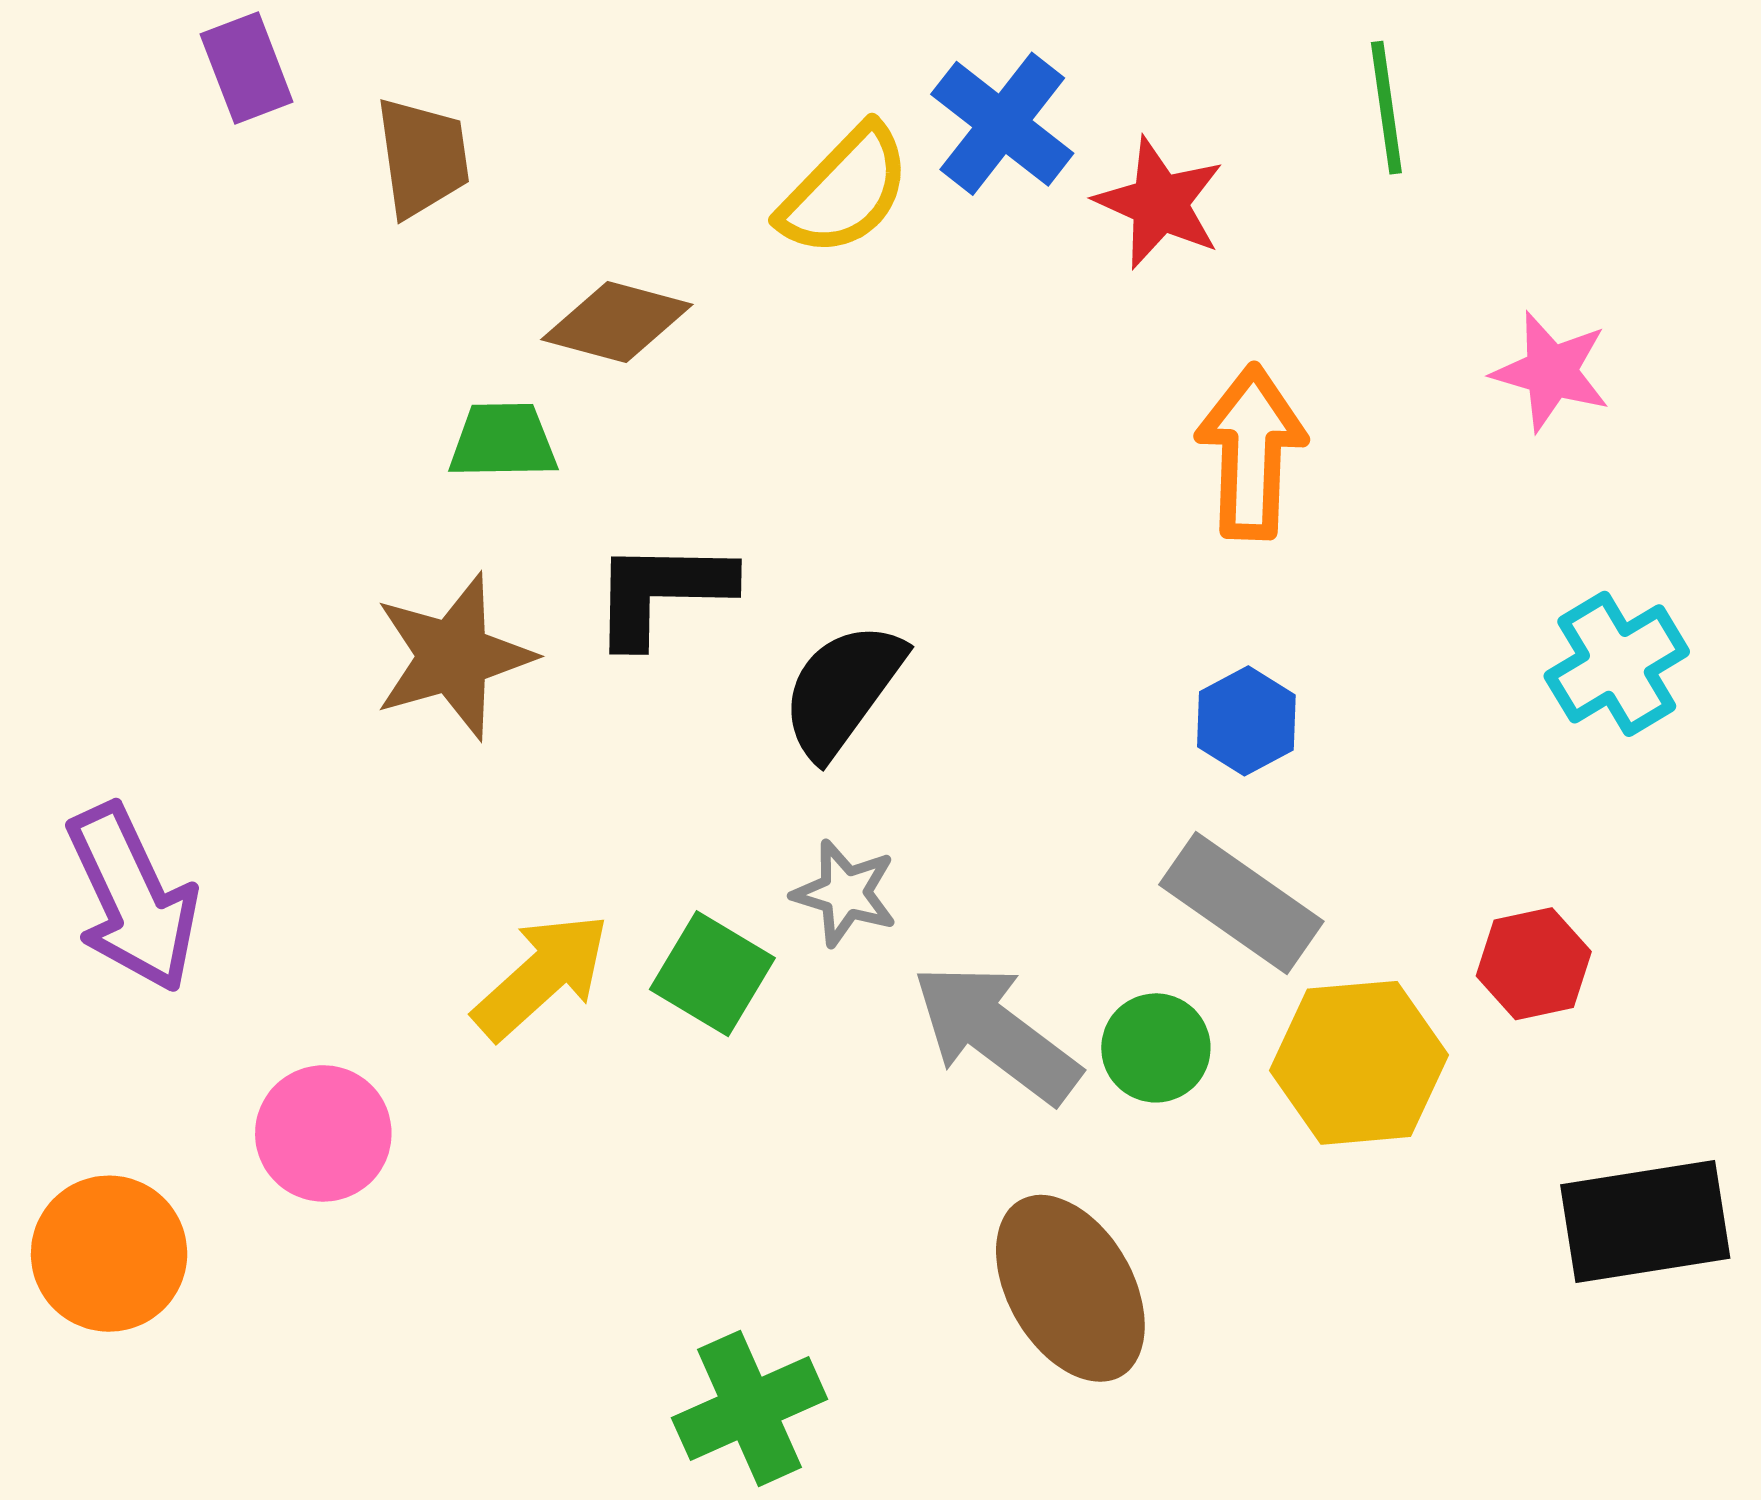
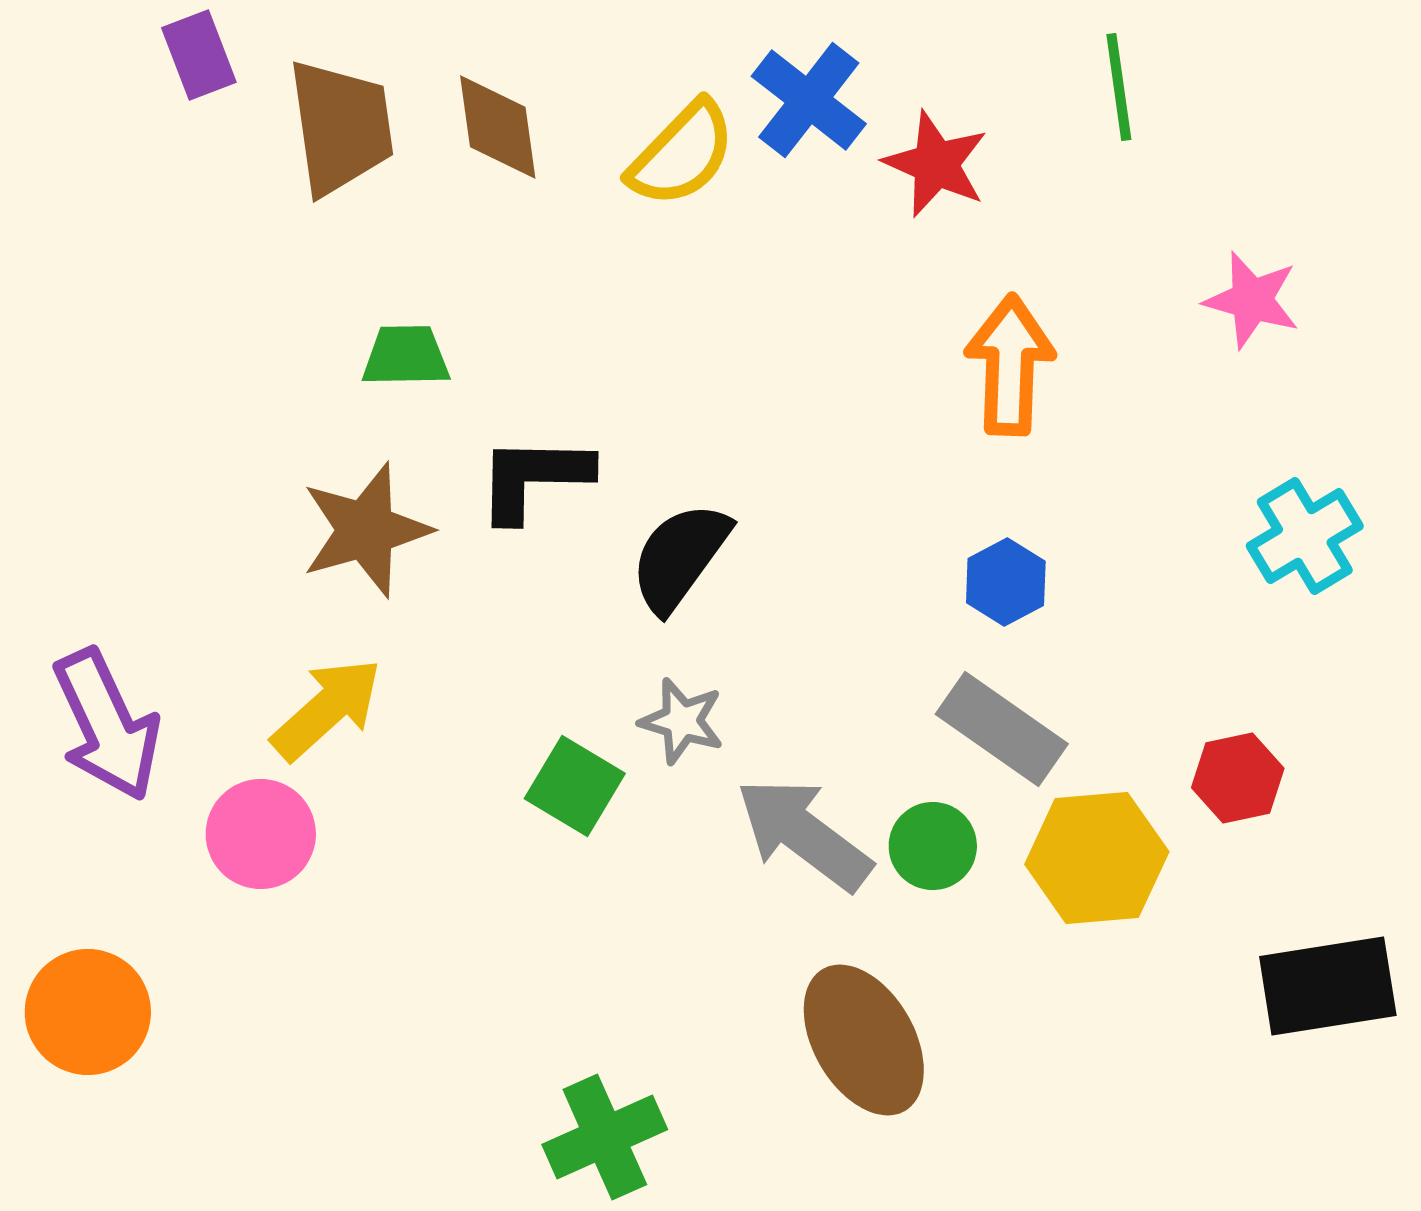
brown trapezoid: (422, 157) -> (341, 127), size x1.4
brown diamond: (617, 322) -> (498, 127), moved, turned 67
yellow arrow: (541, 976) -> (327, 709), moved
pink circle: (323, 1133) -> (261, 834), moved

